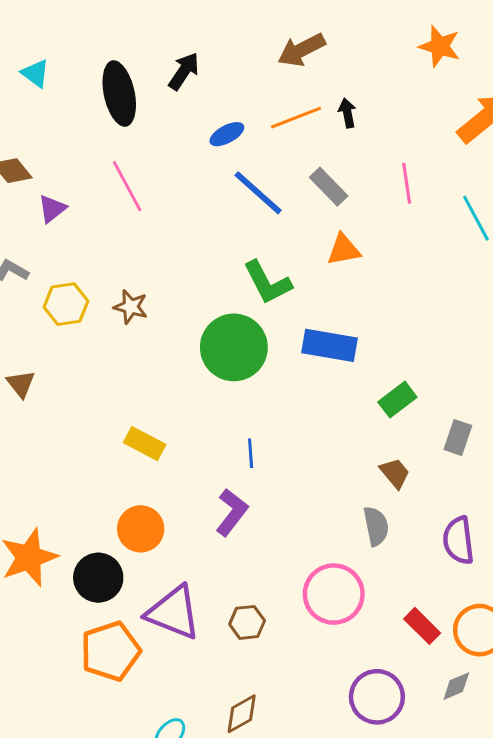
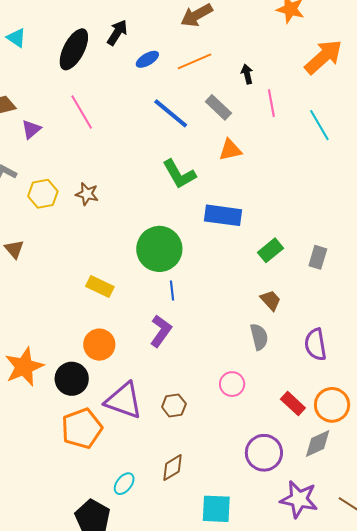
black ellipse: (119, 94) -> (74, 49), turned 42
black arrow: (347, 113) -> (247, 74), moved
blue ellipse: (227, 134) -> (147, 59), moved
green circle: (234, 347) -> (159, 249), moved
gray rectangle: (458, 437) -> (318, 257), moved
pink circle: (334, 594) -> (232, 384), size x0.6
gray diamond: (456, 686) -> (318, 444), size x1.4

